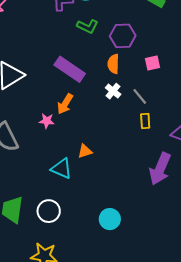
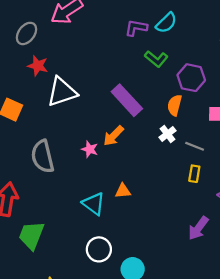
gray line: (140, 96) -> (195, 146), turned -42
purple arrow: (160, 169) -> (198, 228), size x0.7
white circle: (49, 211) -> (99, 249), moved

